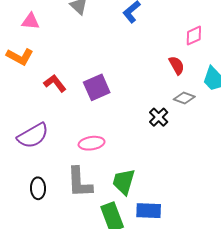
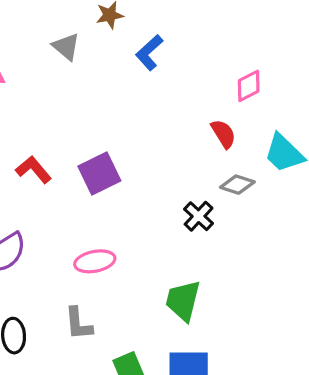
gray L-shape: (80, 182) -> (78, 324), size x0.7
green trapezoid: (124, 182) -> (183, 301), moved

